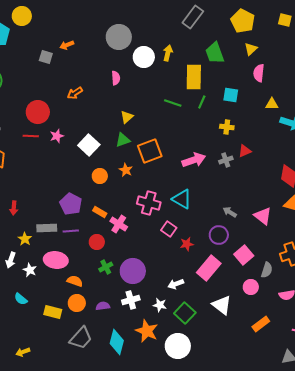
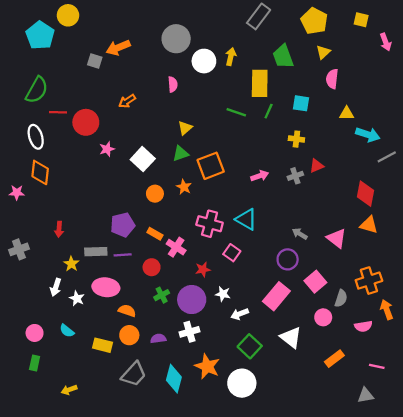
orange arrow: (67, 45) -> (118, 48), size x1.5
red line: (31, 136) -> (58, 112), moved
pink arrow: (194, 160) -> (260, 176), size x0.7
purple pentagon: (71, 204) -> (123, 225), turned 30
red star: (187, 244) -> (203, 269), moved
white star: (160, 305) -> (223, 294), moved

